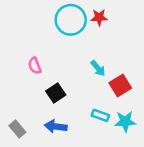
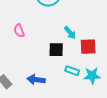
red square: (120, 86) -> (88, 47), turned 30
black square: (56, 93) -> (56, 50), moved, turned 35

